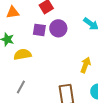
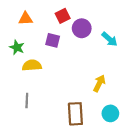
purple circle: (58, 28) -> (82, 28), moved
gray line: (21, 87) -> (27, 101), turned -32

